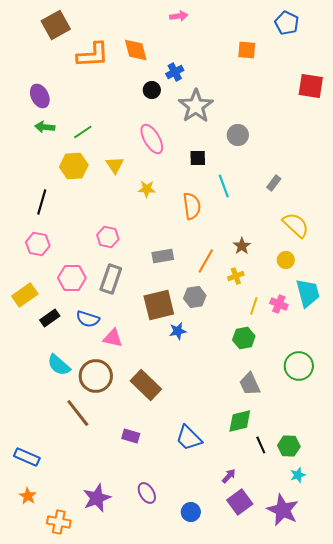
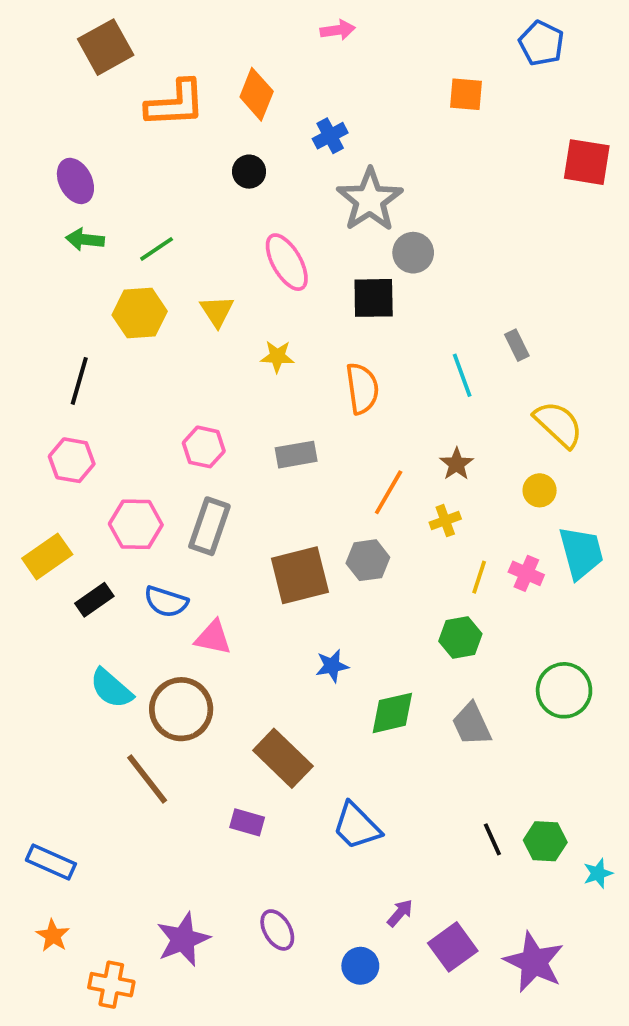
orange diamond: (136, 50) -> (257, 94), turned 36
black circle: (152, 90) -> (249, 172), moved
gray circle: (238, 135) -> (413, 253), moved
black square: (198, 158) -> (374, 298), size x1.4
gray rectangle: (274, 183) -> (517, 345), turned -63
cyan line: (224, 186) -> (462, 375), moved
gray rectangle: (163, 256) -> (296, 455), moved
blue star: (178, 331) -> (332, 666), moved
brown rectangle: (146, 385) -> (283, 758), moved
green diamond: (240, 421) -> (392, 713), moved
cyan star: (298, 475) -> (598, 873), moved
purple arrow: (229, 476) -> (400, 913), moved

